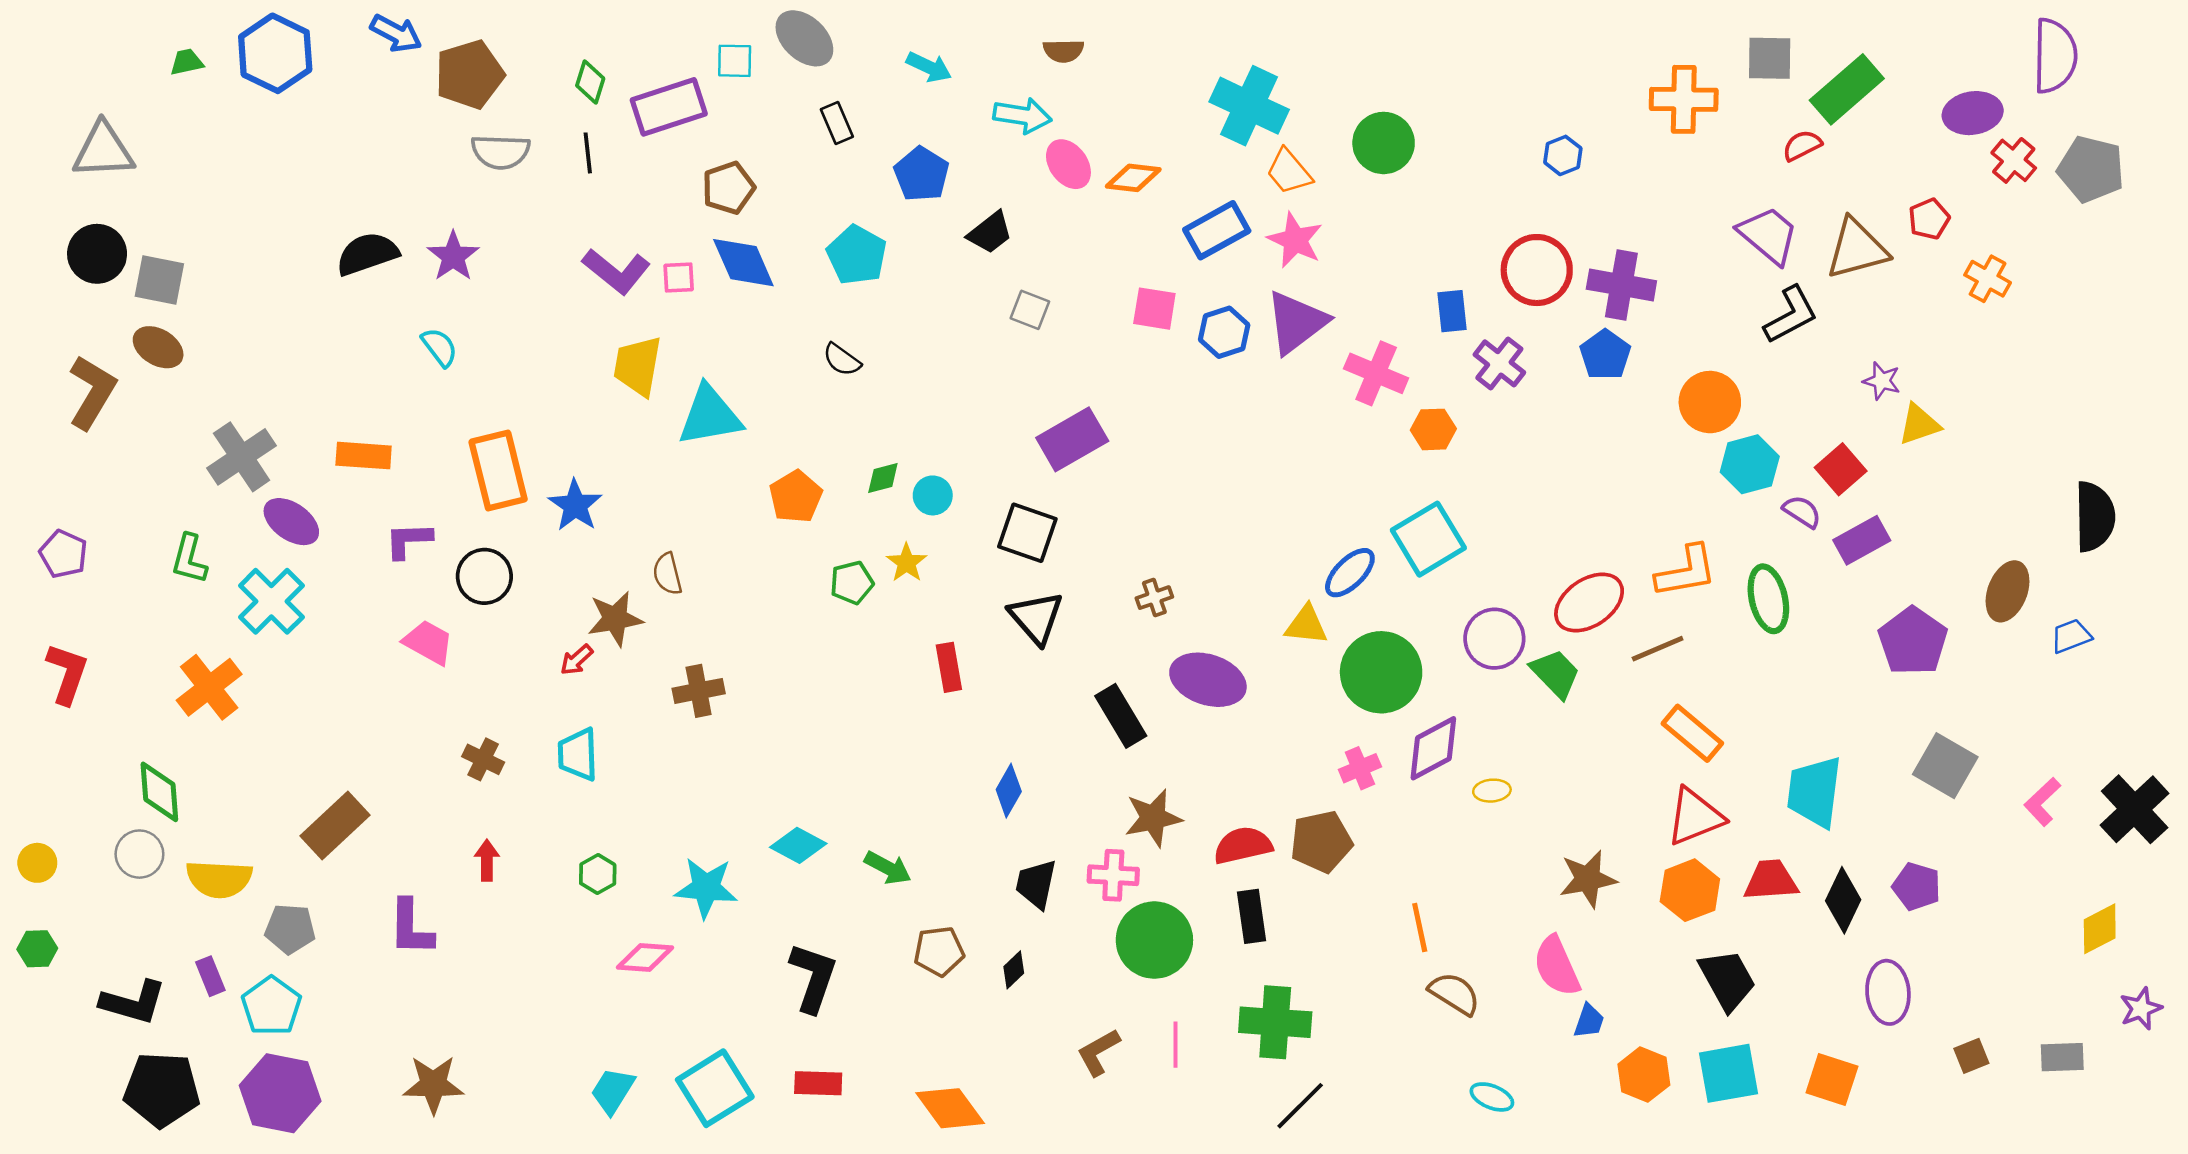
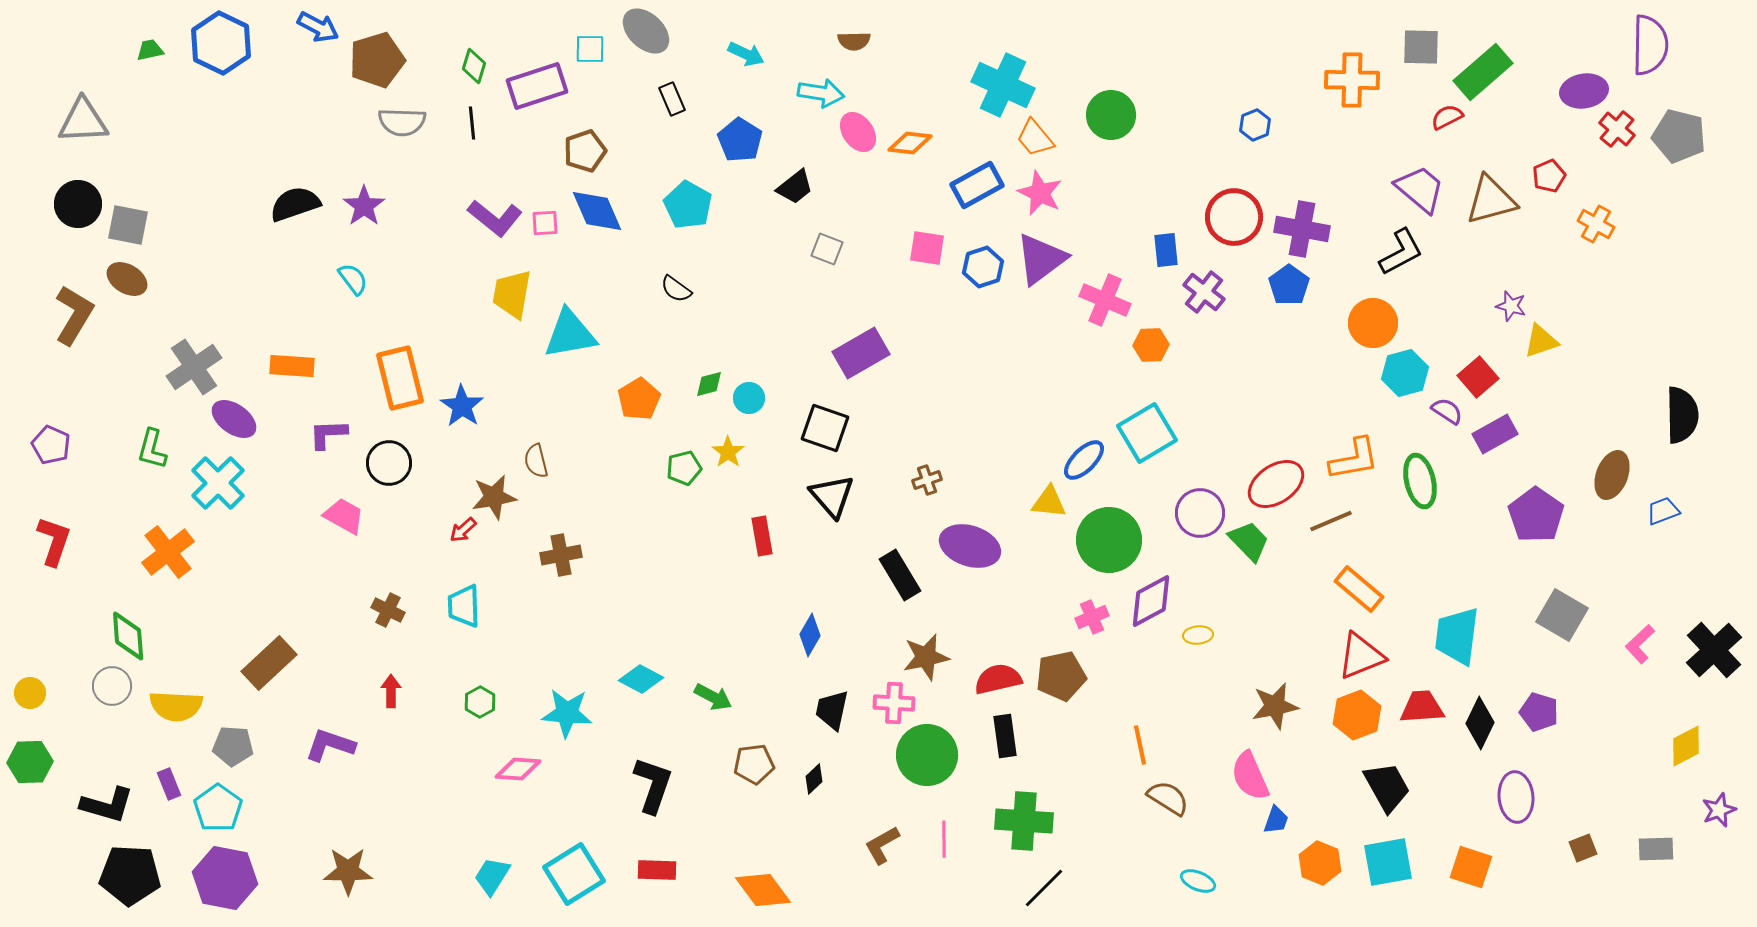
black L-shape: (1791, 315) -> (1401, 252), moved
purple L-shape: (411, 928) -> (330, 745), turned 108
green hexagon: (37, 949) -> (30, 762), size x1.4

